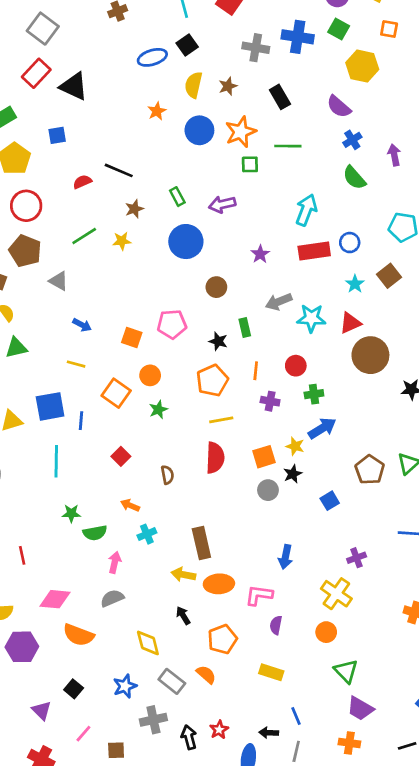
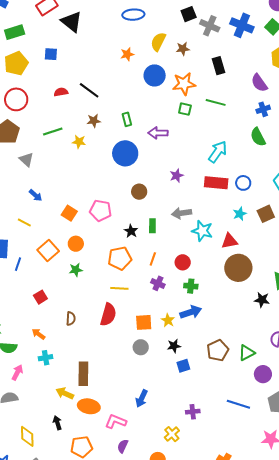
black square: (187, 45) -> (189, 14), moved
black star: (293, 474) -> (174, 346), moved
yellow cross: (336, 594) -> (172, 434), size x0.7

